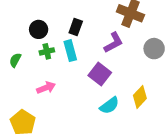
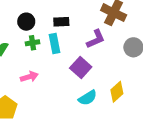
black rectangle: (76, 27) -> (61, 22), turned 63

